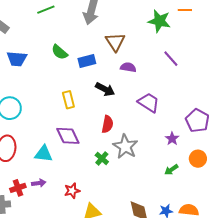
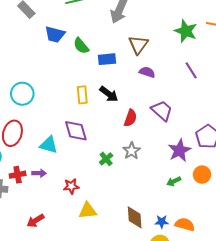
blue trapezoid: (17, 59) -> (55, 35), moved
black arrow: (105, 89) -> (109, 94), moved
red semicircle: (107, 124) -> (130, 118), moved
purple star: (172, 139) -> (179, 150), size x1.6
gray star: (125, 147) -> (132, 151), size x0.7

